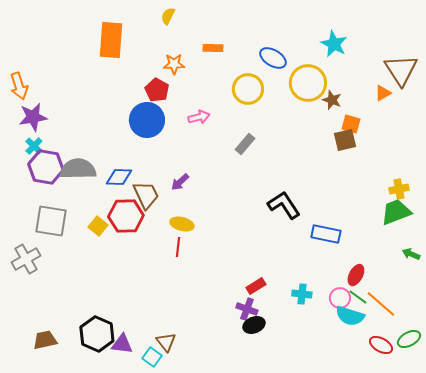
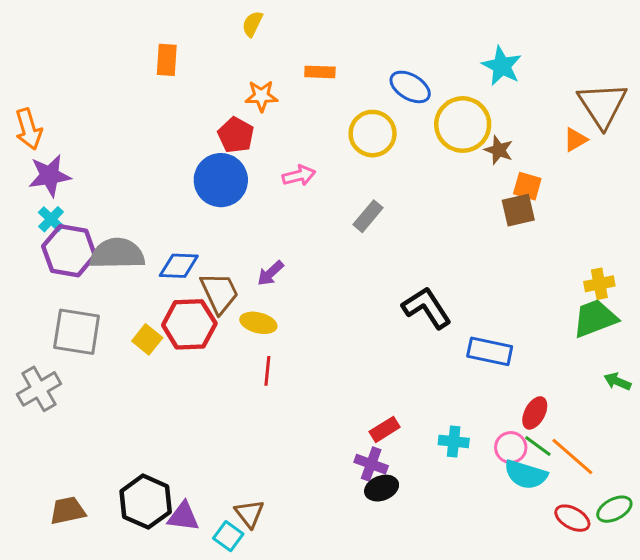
orange rectangle: (111, 40) -> (167, 60), size x0.6
yellow ellipse: (182, 224) -> (258, 323), moved

